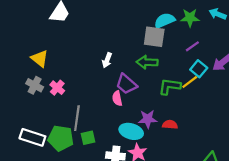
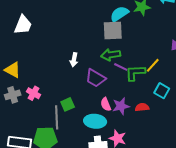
purple line: (192, 46) -> (121, 67), moved, turned 72
cyan square: (199, 69) -> (162, 91), moved
gray cross: (35, 85) -> (13, 95), turned -35
pink semicircle: (117, 98) -> (106, 104), moved
cyan ellipse: (131, 131) -> (95, 121), moved
green square: (88, 138) -> (68, 104), moved

